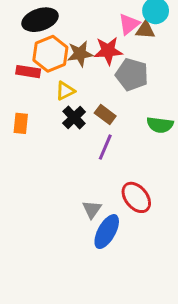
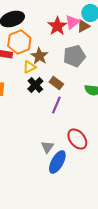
brown triangle: (145, 30) -> (83, 26), turned -32
red star: (108, 51) -> (57, 26), moved, turned -30
brown star: (80, 54) -> (39, 56), moved, turned -30
gray pentagon: (132, 74) -> (74, 56), turned -30

